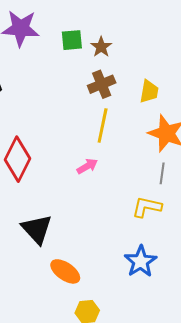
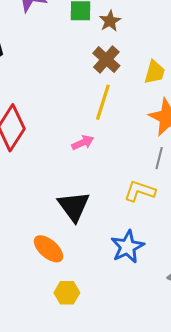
brown cross: (102, 84) -> (106, 60), turned -32
black triangle: (37, 229) -> (74, 206), moved

